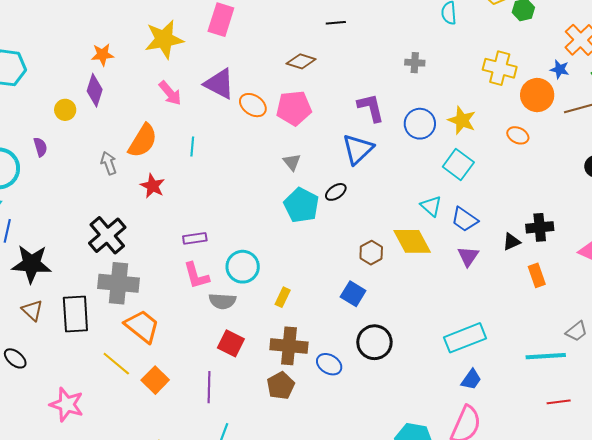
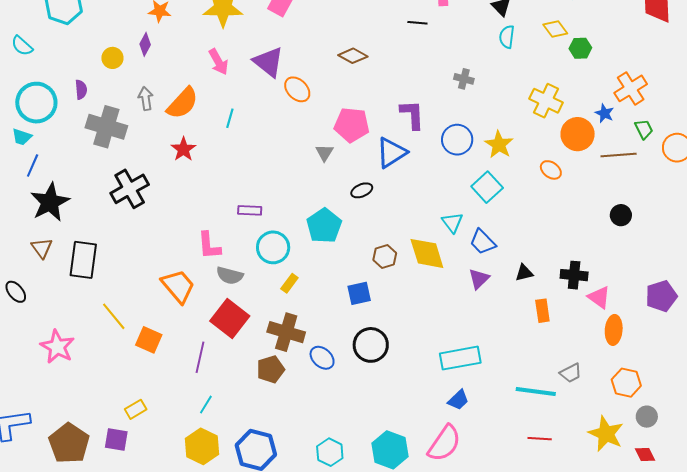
black line: (336, 23) -> (417, 23), moved
purple diamond: (95, 90) -> (145, 44), size x0.7
pink pentagon: (294, 108) -> (352, 125), moved
gray arrow: (109, 163) -> (146, 98), moved
cyan pentagon: (301, 205) -> (324, 226), moved
black cross: (540, 227) -> (574, 275), moved
purple rectangle: (195, 238) -> (250, 210), moved
black star: (31, 264) -> (50, 202), turned 30
cyan circle: (243, 267) -> (273, 247), moved
gray cross: (118, 283) -> (106, 127), moved
blue square: (353, 294) -> (359, 293), turned 35
orange trapezoid: (142, 326) -> (178, 286), moved
red square: (231, 343) -> (230, 319), size x1.4
orange square: (155, 380) -> (149, 340), turned -32

